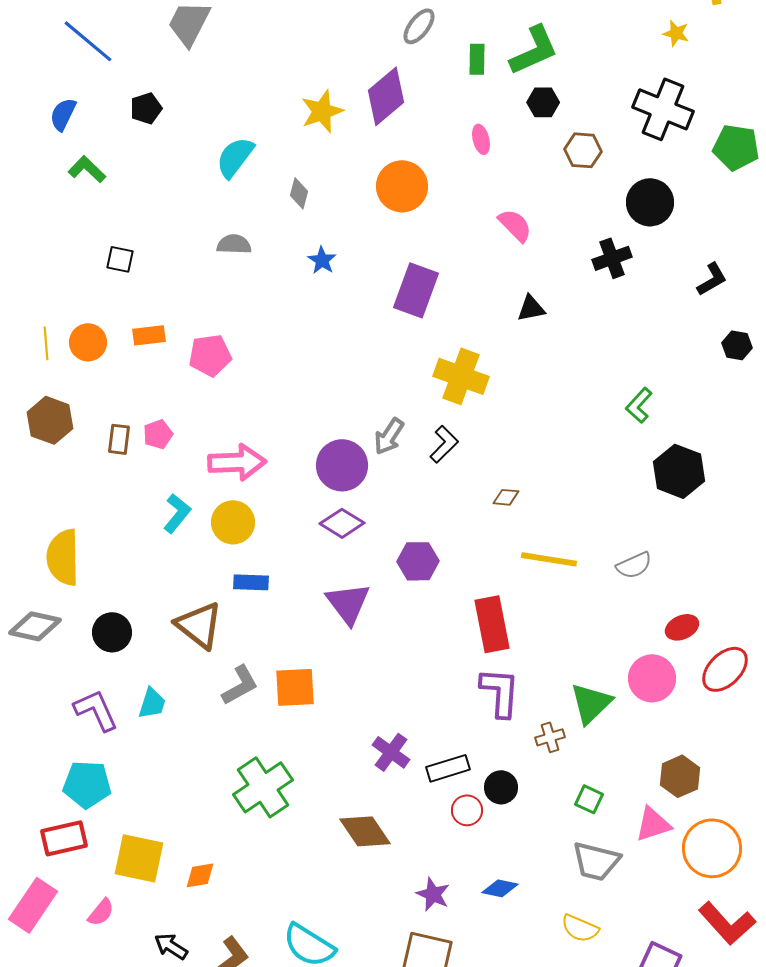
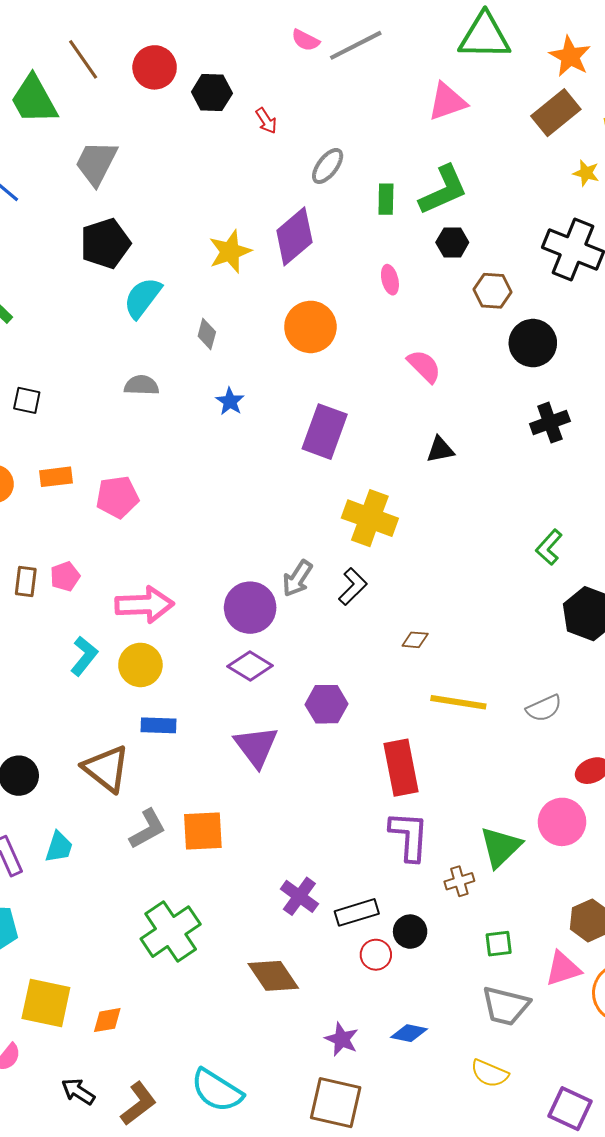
black pentagon: (146, 108) -> (105, 243), moved, size x1.6
black circle: (650, 202) -> (533, 343), moved
black cross: (612, 258) -> (550, 423), moved
green square: (589, 799) -> (499, 944), turned -32

